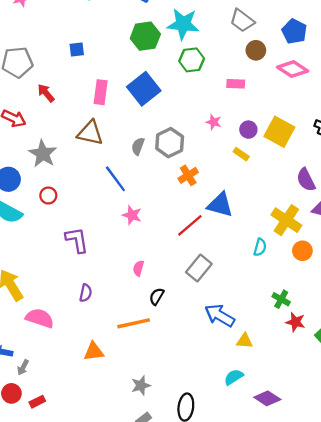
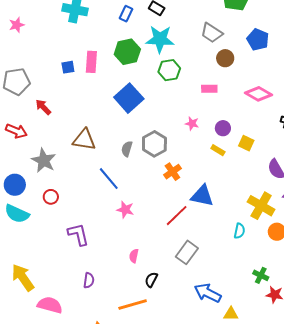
pink diamond: (293, 69) -> (259, 94), moved
pink rectangle: (101, 92) -> (91, 62), moved
yellow square: (279, 132) -> (246, 143), moved, size x0.6

